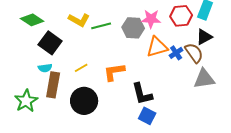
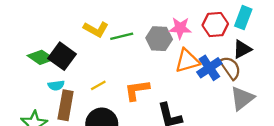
green diamond: (32, 20) -> (41, 57), moved
blue cross: (176, 53) -> (209, 68), size x1.5
gray triangle: (204, 79) -> (242, 98), turned -30

